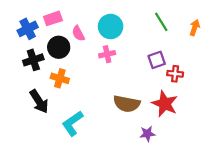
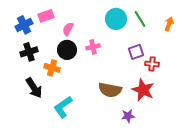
cyan circle: (111, 27) -> (116, 19), moved
pink semicircle: (78, 33) -> (68, 29), turned 56
black circle: (59, 47) -> (67, 50), moved

